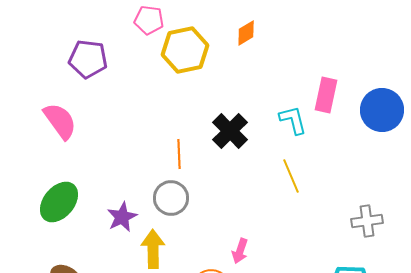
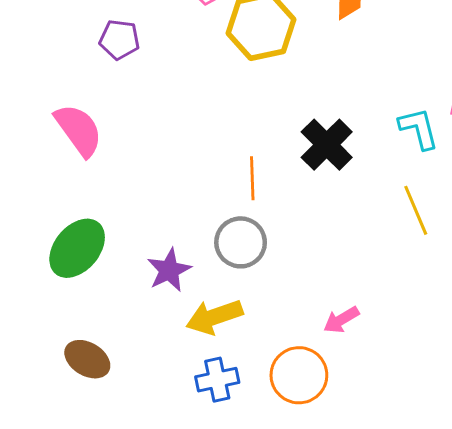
purple pentagon: (88, 59) -> (119, 40), size x0.7
yellow arrow: (153, 249) -> (214, 317), turned -108
pink arrow: (240, 251) -> (341, 320), turned 40

